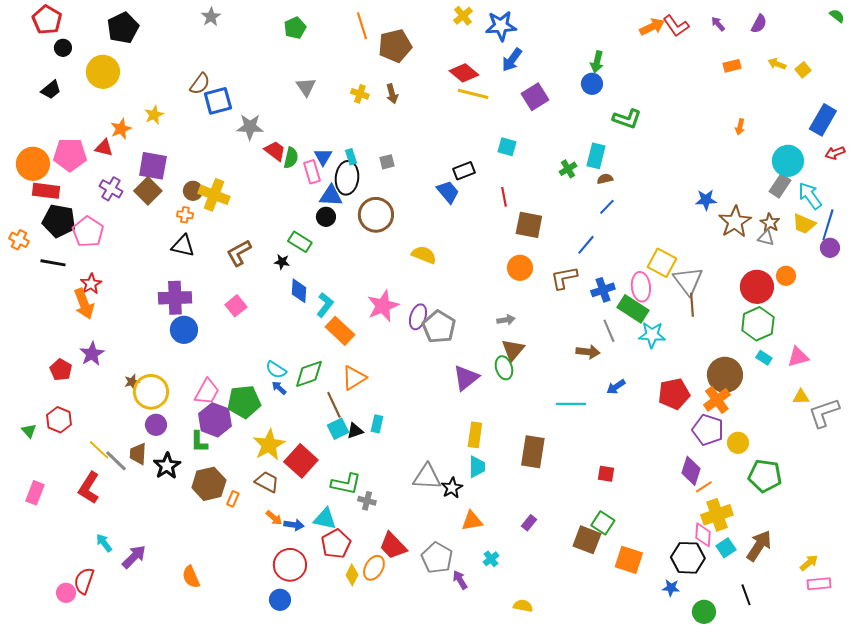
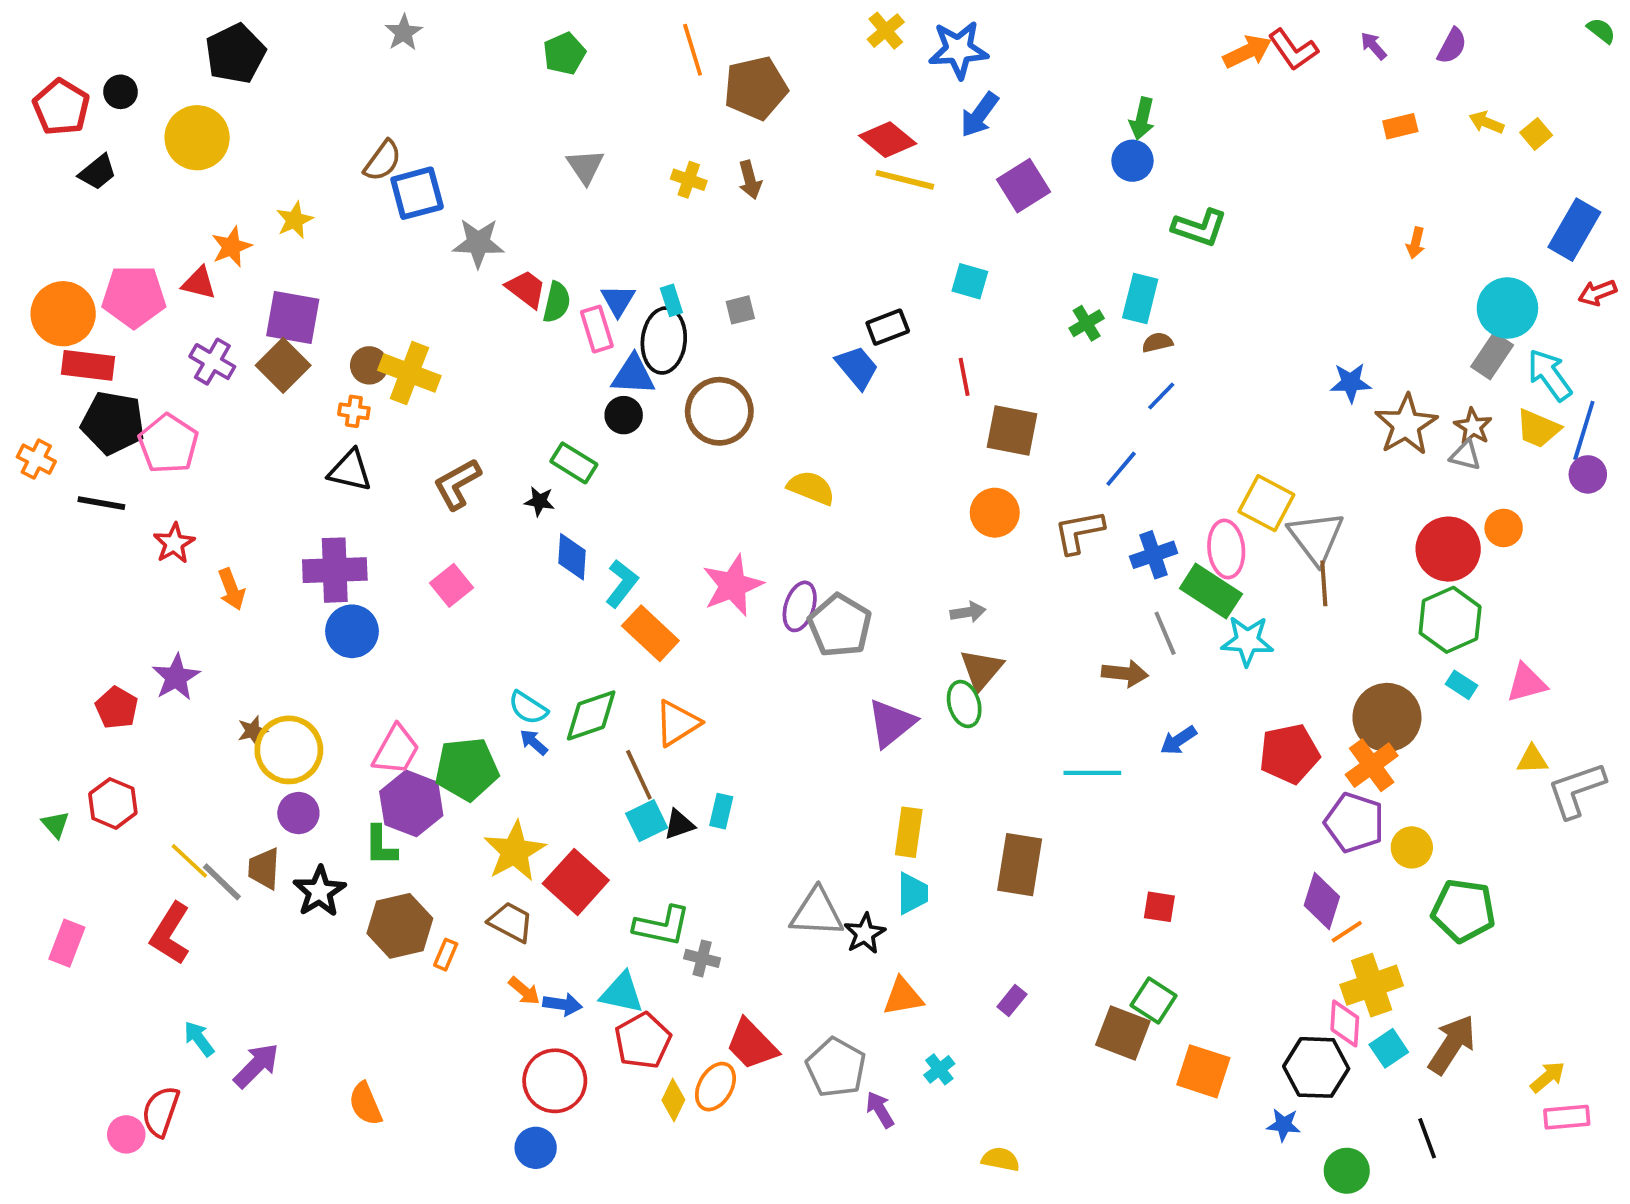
red pentagon: (47, 20) -> (61, 107), moved
orange arrow: (84, 304) -> (231, 589), moved, size x0.7

